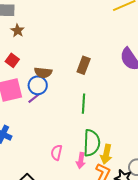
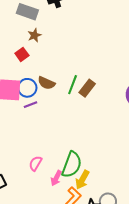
red square: (12, 60) -> (22, 54), moved
blue circle: (38, 85) -> (27, 88), moved
green line: (83, 104) -> (73, 85), moved

